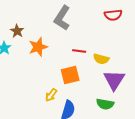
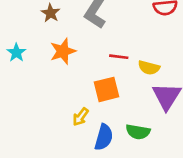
brown star: (17, 31) -> (51, 13), moved
green semicircle: (105, 104) -> (138, 132), moved

